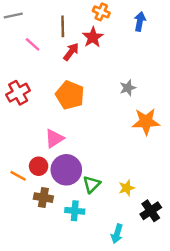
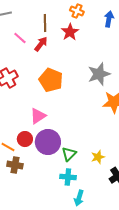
red arrow: (71, 52) -> (41, 44), moved
gray star: (128, 88) -> (99, 74), size x1.6
brown cross: (43, 198) -> (15, 165), moved
cyan cross: (75, 211) -> (68, 177), moved
cyan arrow: (117, 234) -> (79, 198), moved

